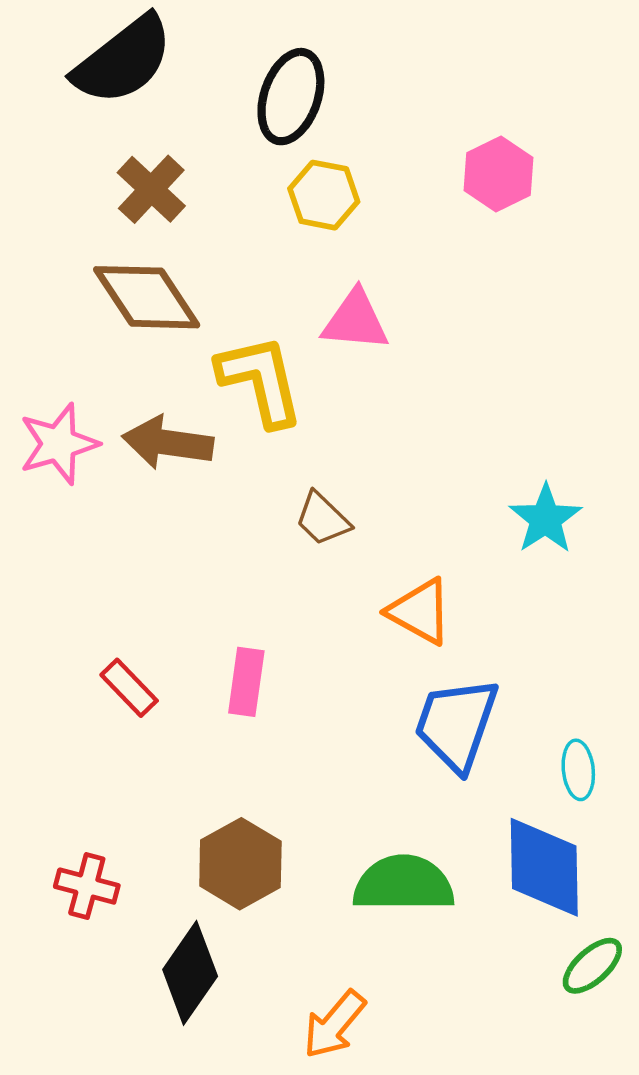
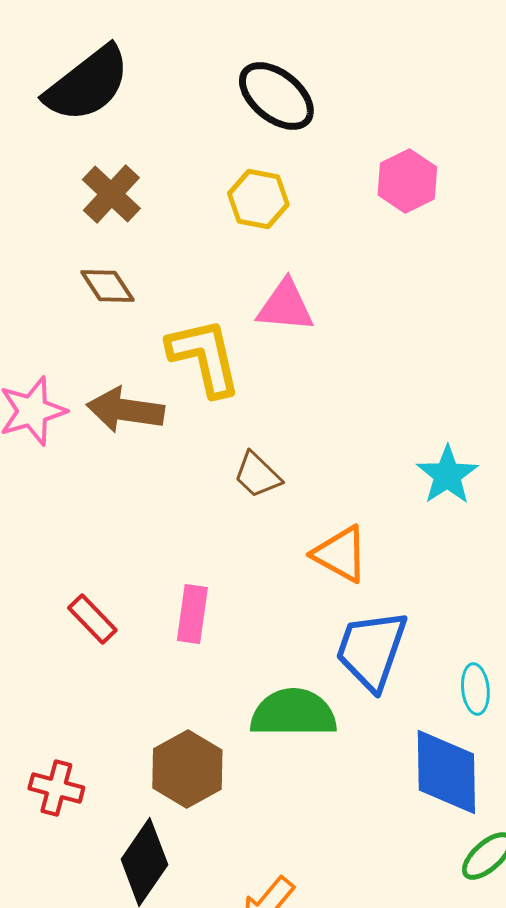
black ellipse: (291, 97) -> (276, 96), moved, turned -70
brown diamond: (147, 297) -> (107, 286), size x0.6
green semicircle: (404, 884) -> (293, 713), moved

